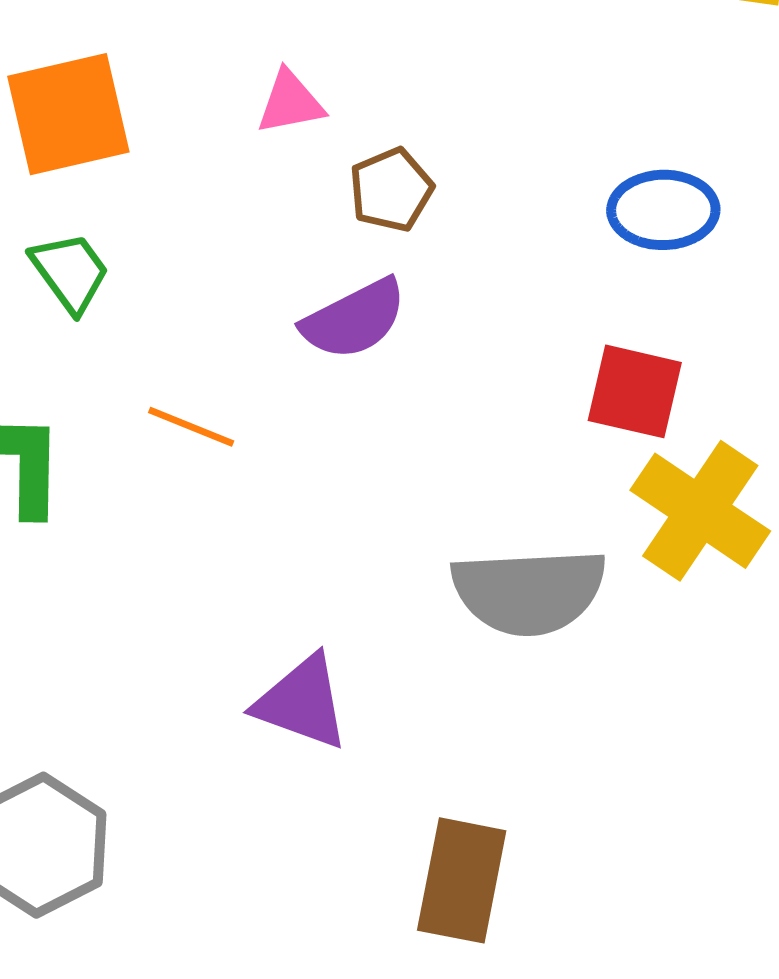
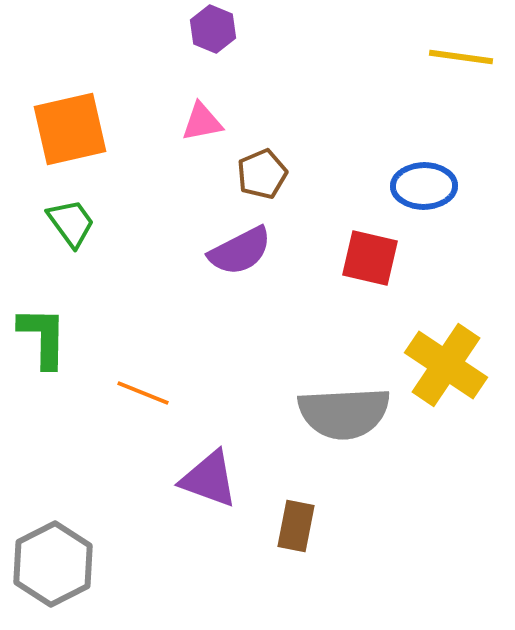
red square: (635, 391) -> (370, 258), moved
orange line: (191, 427) -> (143, 393), moved
brown rectangle: (462, 880) -> (296, 526), moved, size x0.7

